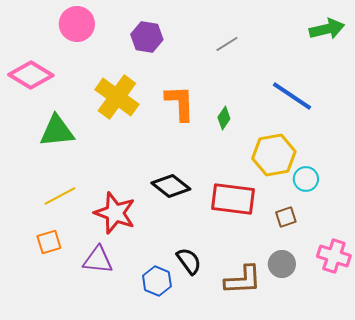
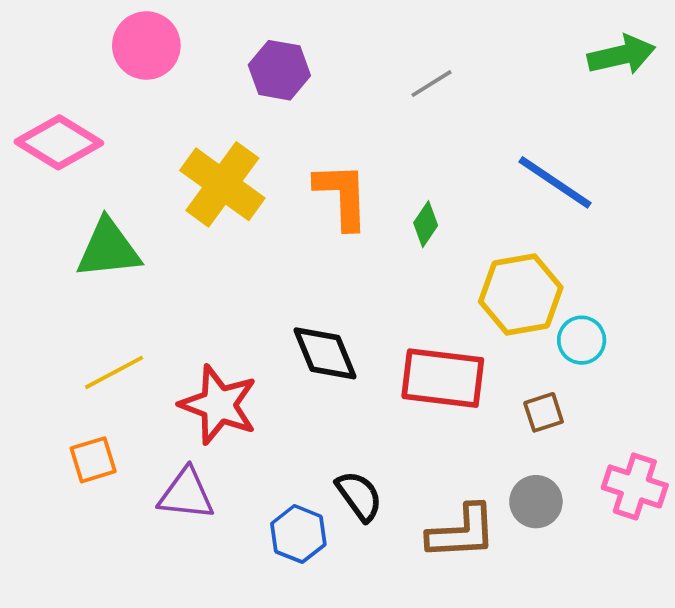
black diamond: (171, 186) -> (325, 353), turned 30

